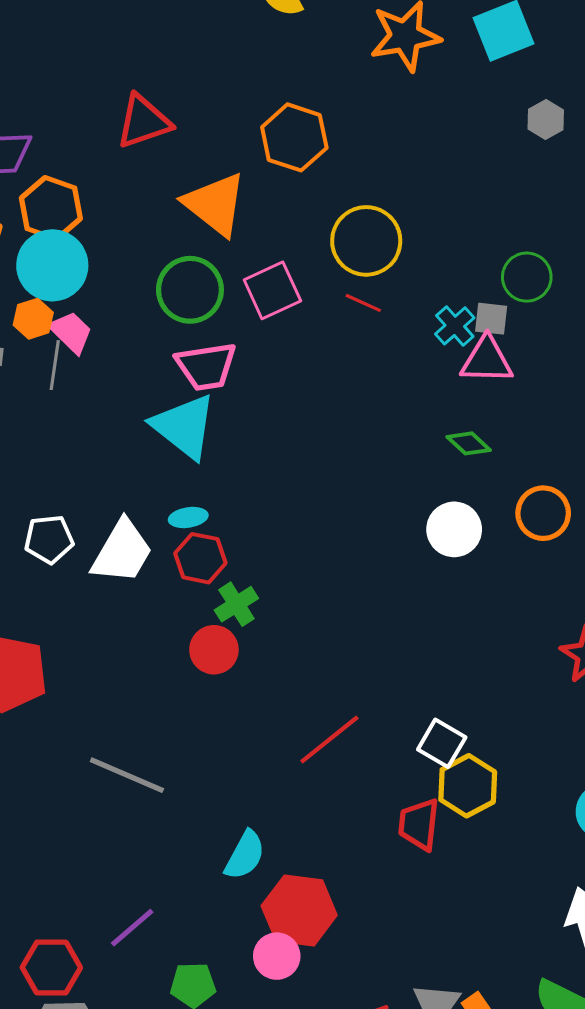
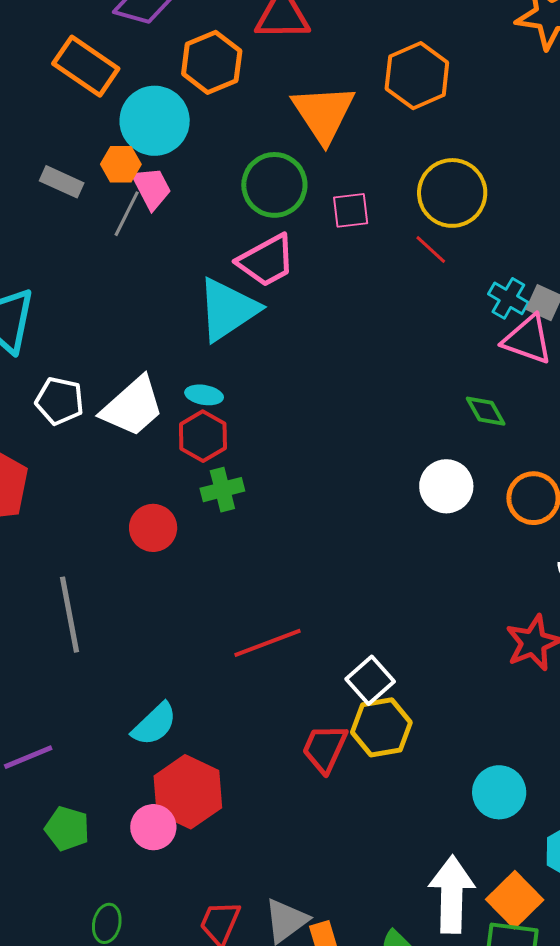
orange hexagon: (51, 208) -> (212, 62), moved
pink square: (272, 290) -> (351, 210), size x0.7
cyan cross: (455, 326) -> (508, 298), turned -36
pink trapezoid: (206, 366) -> (266, 261), turned -38
cyan triangle: (184, 426) -> (228, 309), turned 30
white pentagon: (49, 539) -> (60, 401), moved
red circle: (214, 650) -> (153, 528), moved
gray line: (127, 775) -> (69, 615), turned 38

